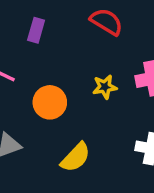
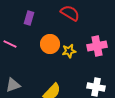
orange circle: (50, 102) -> (50, 44), moved

